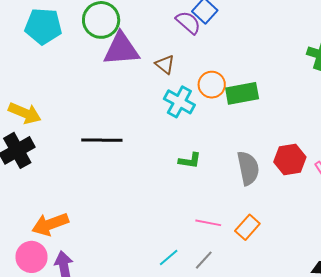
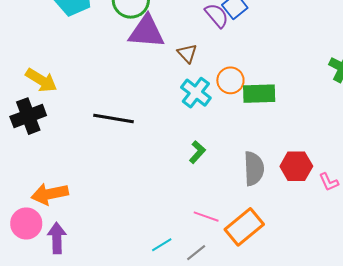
green L-shape: (190, 161) -> (197, 152), turned -65
orange rectangle: (247, 227) -> (244, 227), size x1.5

